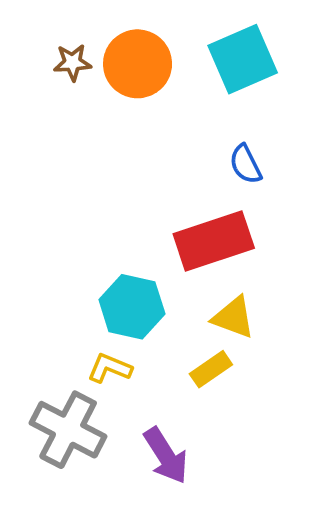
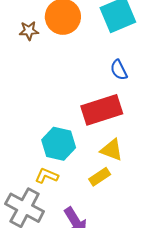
brown star: (72, 62) -> (29, 31), moved

